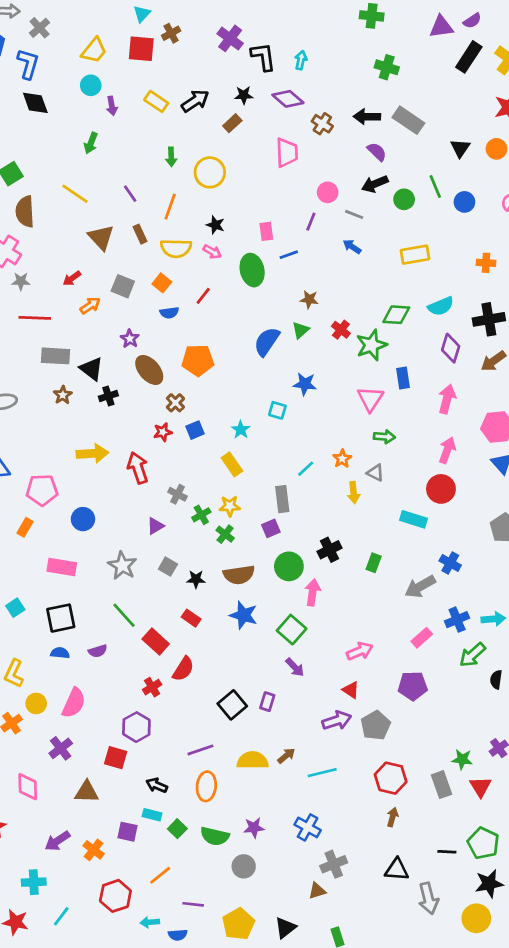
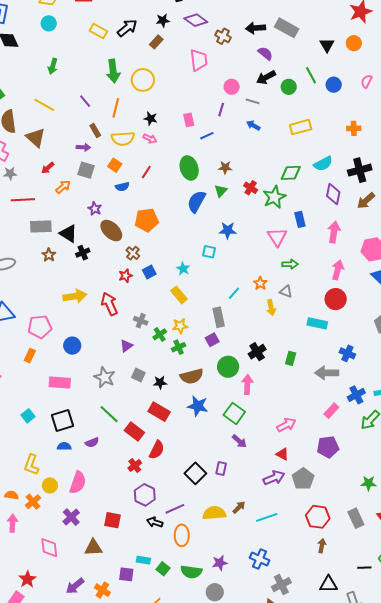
purple arrow: (112, 106) -> (83, 147), moved, turned -72
green arrow: (171, 157) -> (113, 71), size x1.6
brown triangle: (101, 237) -> (36, 138), moved
green ellipse: (252, 270) -> (189, 168), moved
green cross: (225, 534) -> (179, 347), turned 32
gray arrow: (420, 587) -> (327, 373), turned 35
red rectangle: (191, 618) -> (159, 412), size x1.5
purple hexagon: (136, 727) -> (145, 495), moved
green star: (462, 759) -> (369, 483), moved
black arrow: (157, 785) -> (155, 522), moved

